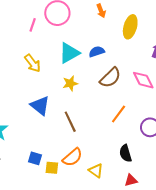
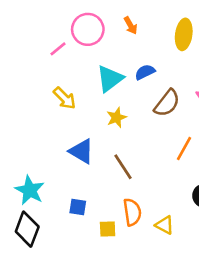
orange arrow: (101, 11) -> (131, 25), moved
pink line: (33, 25) -> (58, 49), turned 40
orange semicircle: (72, 157) -> (132, 212), turned -50
blue square: (35, 158) -> (78, 207), moved

